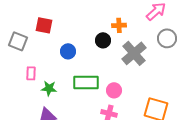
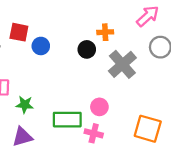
blue circle: (68, 51) -> (41, 46), moved
green rectangle: (86, 82) -> (67, 120), moved

